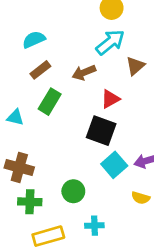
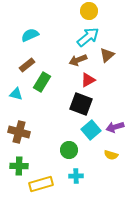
brown rectangle: (40, 70) -> (27, 65), moved
brown arrow: (84, 73) -> (78, 60), moved
green circle: (73, 191) -> (69, 150), moved
green cross: (30, 202) -> (19, 166), moved

